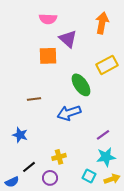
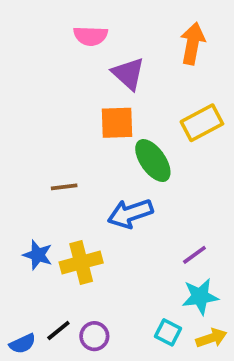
orange square: (48, 56) -> (117, 123), moved
yellow cross: (59, 157) -> (81, 262), moved, size x1.5
black line: (29, 167) -> (58, 330), moved

